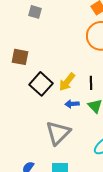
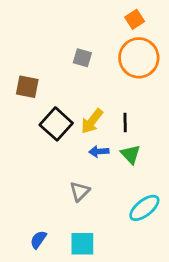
gray square: (35, 12) -> (82, 58), moved
gray triangle: (58, 133) -> (80, 191), size x0.6

